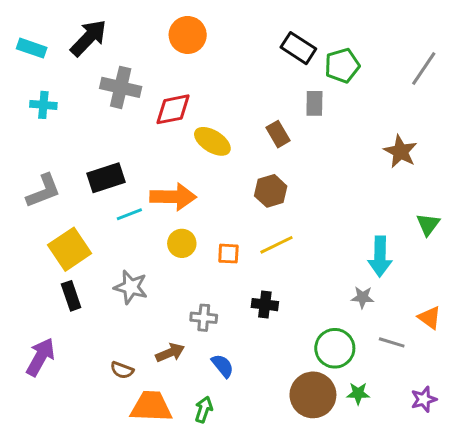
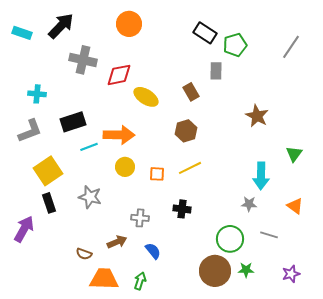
cyan cross: (43, 105) -> (37, 94), moved
brown star: (400, 152) -> (257, 116), moved
orange triangle: (430, 318) -> (295, 206), moved
purple arrow: (40, 357) -> (24, 229), moved

